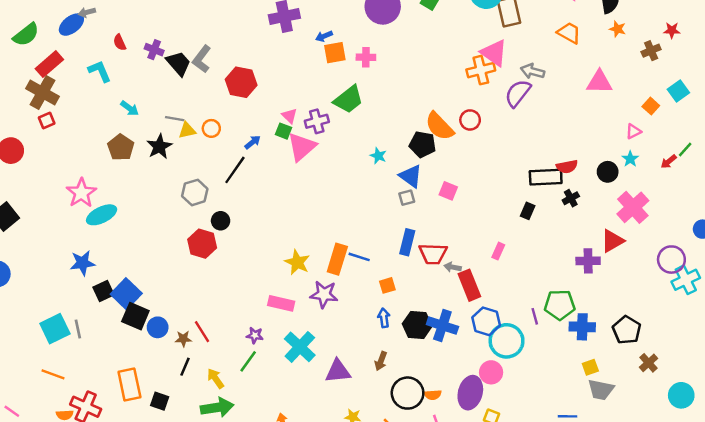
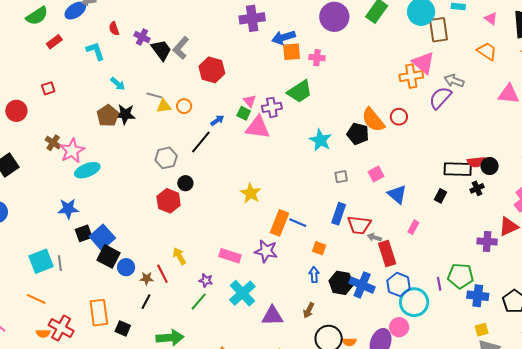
blue arrow: (324, 36) -> (284, 37), size x1.6
red rectangle: (49, 64) -> (54, 42), size x0.7
brown cross: (43, 92) -> (53, 143), moved, size x0.6
black star: (159, 147) -> (125, 114), moved, turned 30
pink triangle: (302, 147) -> (258, 127), turned 44
cyan star: (378, 156) -> (320, 140), size x1.6
black circle: (608, 172) -> (490, 166), moved
blue triangle: (411, 176) -> (397, 194), moved
pink square: (448, 191) -> (376, 174), turned 35
yellow star: (297, 262) -> (251, 193), moved
orange square: (387, 285) -> (319, 248), turned 32
yellow arrow: (216, 378) -> (179, 256), moved

